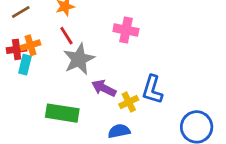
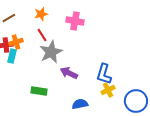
pink cross: (126, 30) -> (75, 21), moved
yellow cross: (129, 102) -> (108, 90), moved
green rectangle: (62, 113) -> (39, 91), size x0.7

